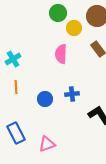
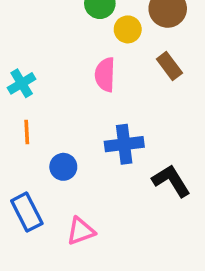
blue cross: (72, 94) -> (124, 144), size x1.5
blue circle: (45, 99) -> (63, 167), moved

